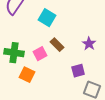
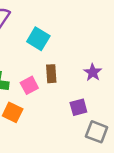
brown rectangle: (57, 45) -> (51, 74), turned 40

